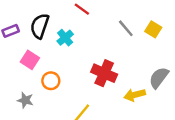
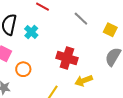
yellow square: (153, 29) -> (110, 30), moved
yellow arrow: (135, 95) -> (84, 81), moved

